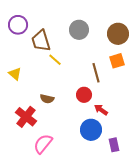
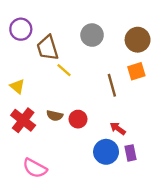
red circle: (84, 95) -> (78, 119), moved
red cross: (26, 117) -> (23, 120), moved
pink semicircle: (43, 144) -> (35, 168), moved, turned -100
purple rectangle: (114, 145) -> (131, 153), moved

